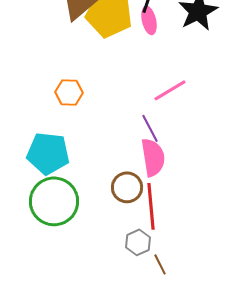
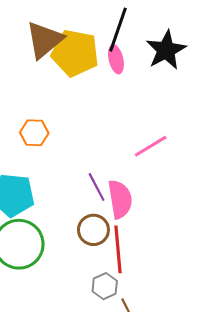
pink line: (170, 90) -> (151, 146), moved
purple line: (150, 128) -> (97, 187), moved

